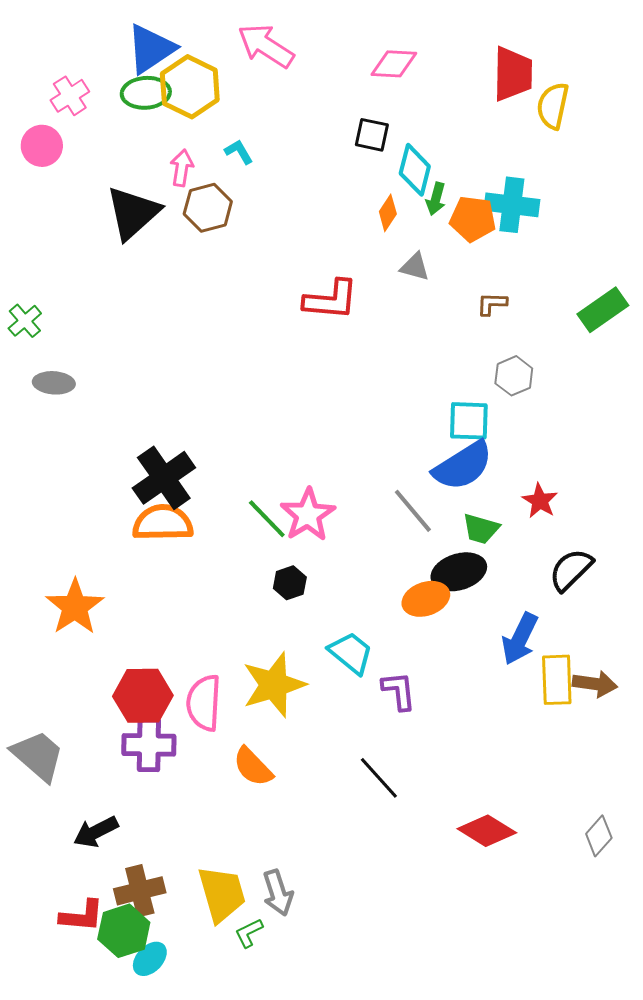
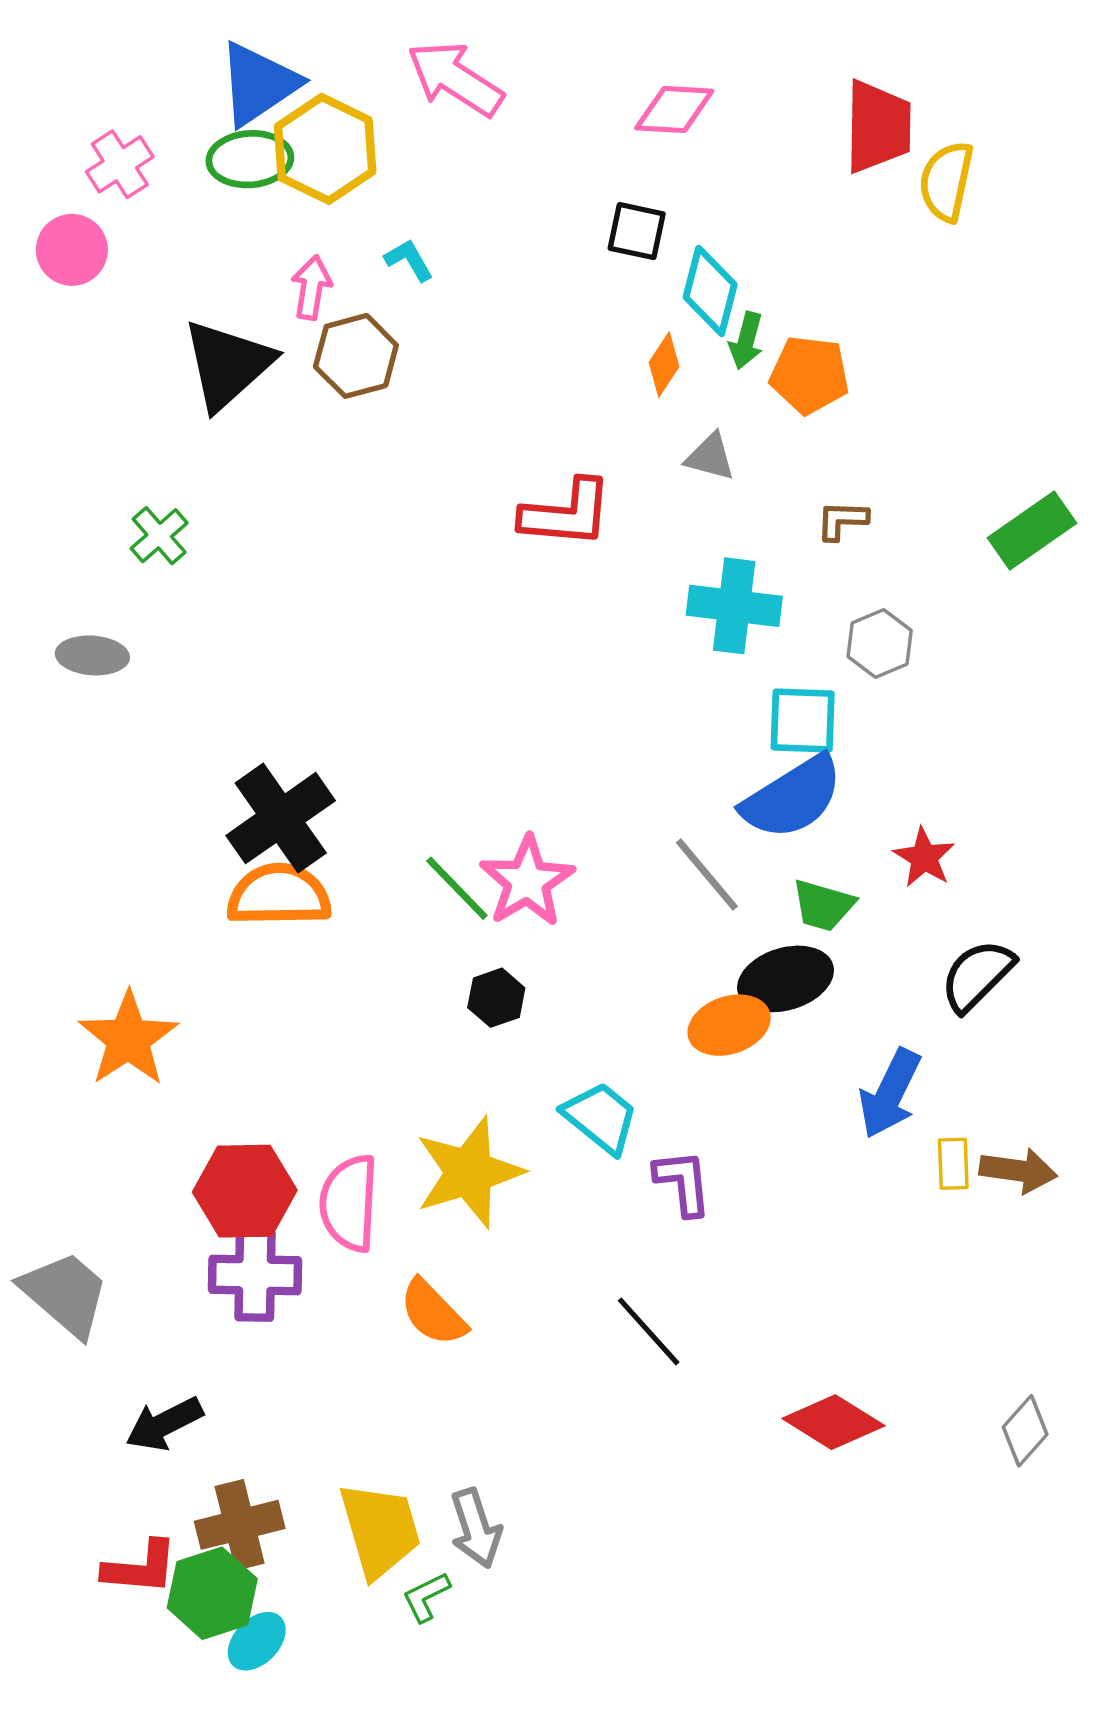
cyan cross: (512, 205) -> (734, 606), moved
green cross: (25, 321) -> (159, 536), moved
yellow rectangle: (557, 680) -> (953, 1164), size x0.6

